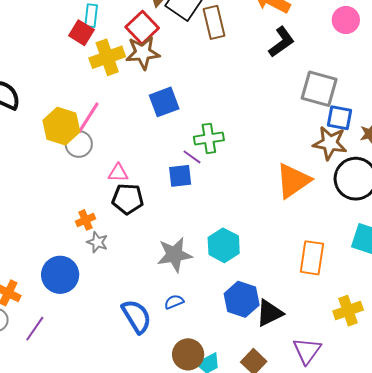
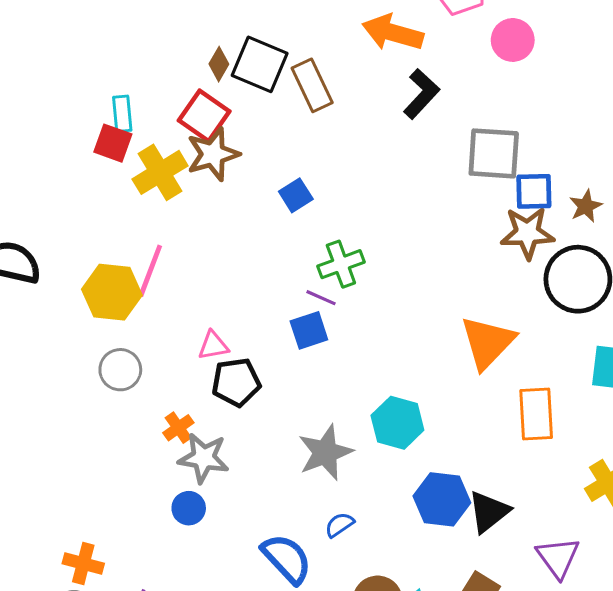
blue square: (164, 102) -> (296, 195), moved, size x0.7
gray circle: (79, 144) -> (120, 370), moved
orange triangle: (293, 181) -> (488, 342), moved
gray star: (97, 242) -> (204, 458), size x1.5
blue circle: (60, 275) -> (189, 508), moved, size x0.6

